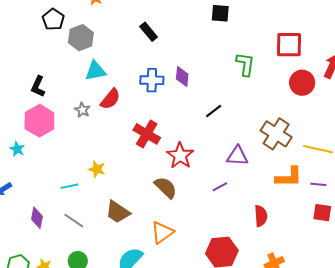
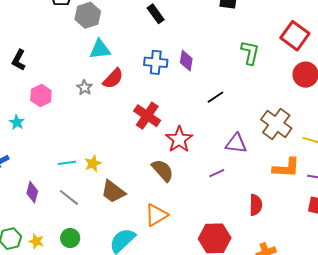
red square: (289, 45) -> (295, 36), turned 32
black L-shape: (38, 86) -> (19, 60), moved
pink hexagon: (39, 121) -> (41, 95), size x0.7
yellow star: (97, 169) -> (93, 163), moved, turned 30

